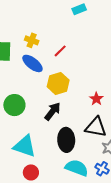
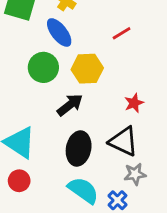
red line: (60, 51) -> (122, 33), moved
green circle: (14, 105) -> (43, 67), moved

